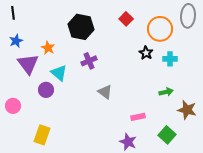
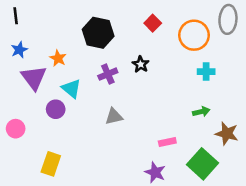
black star: (146, 53) -> (141, 64), moved
gray triangle: (105, 92) -> (114, 117), moved, turned -49
green square: (167, 135) -> (202, 164), size x1.4

